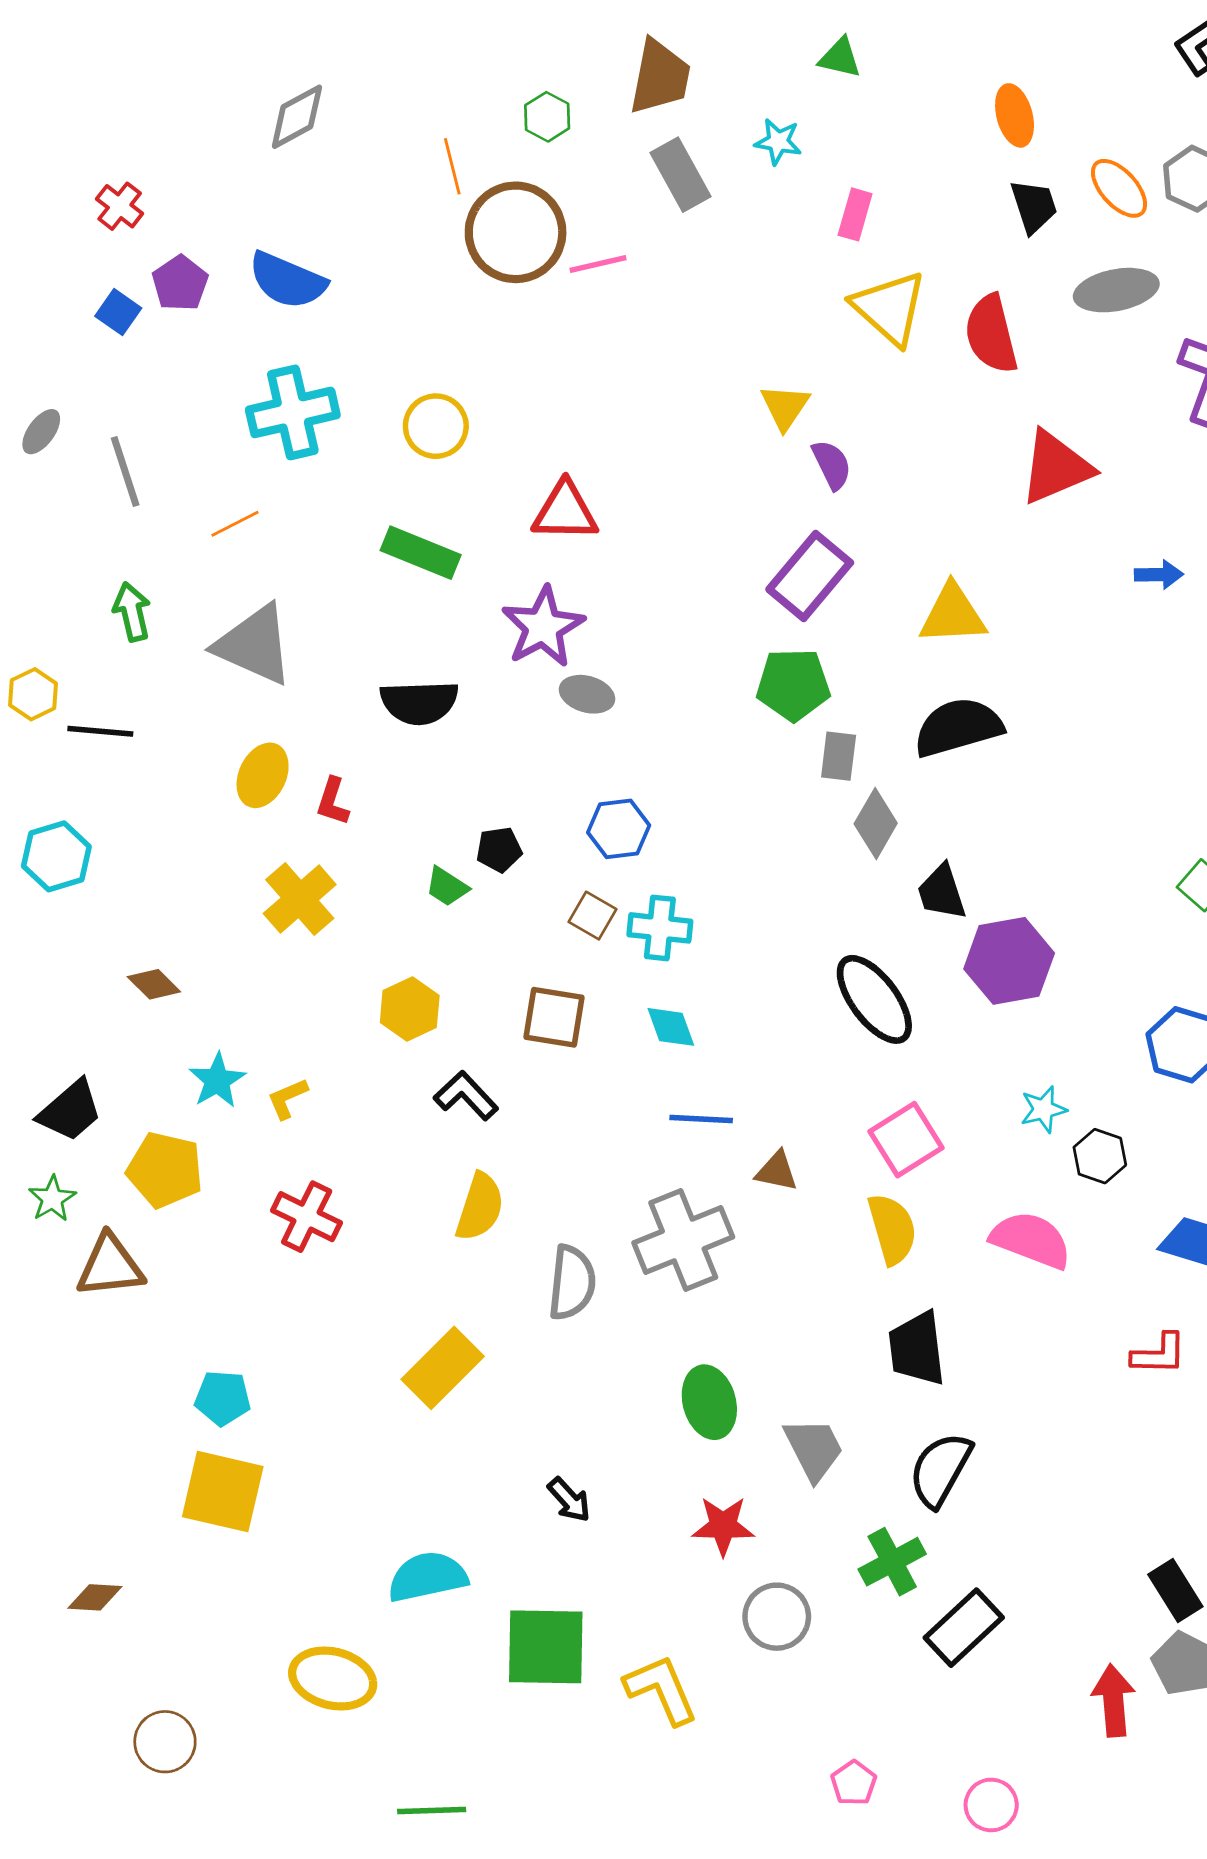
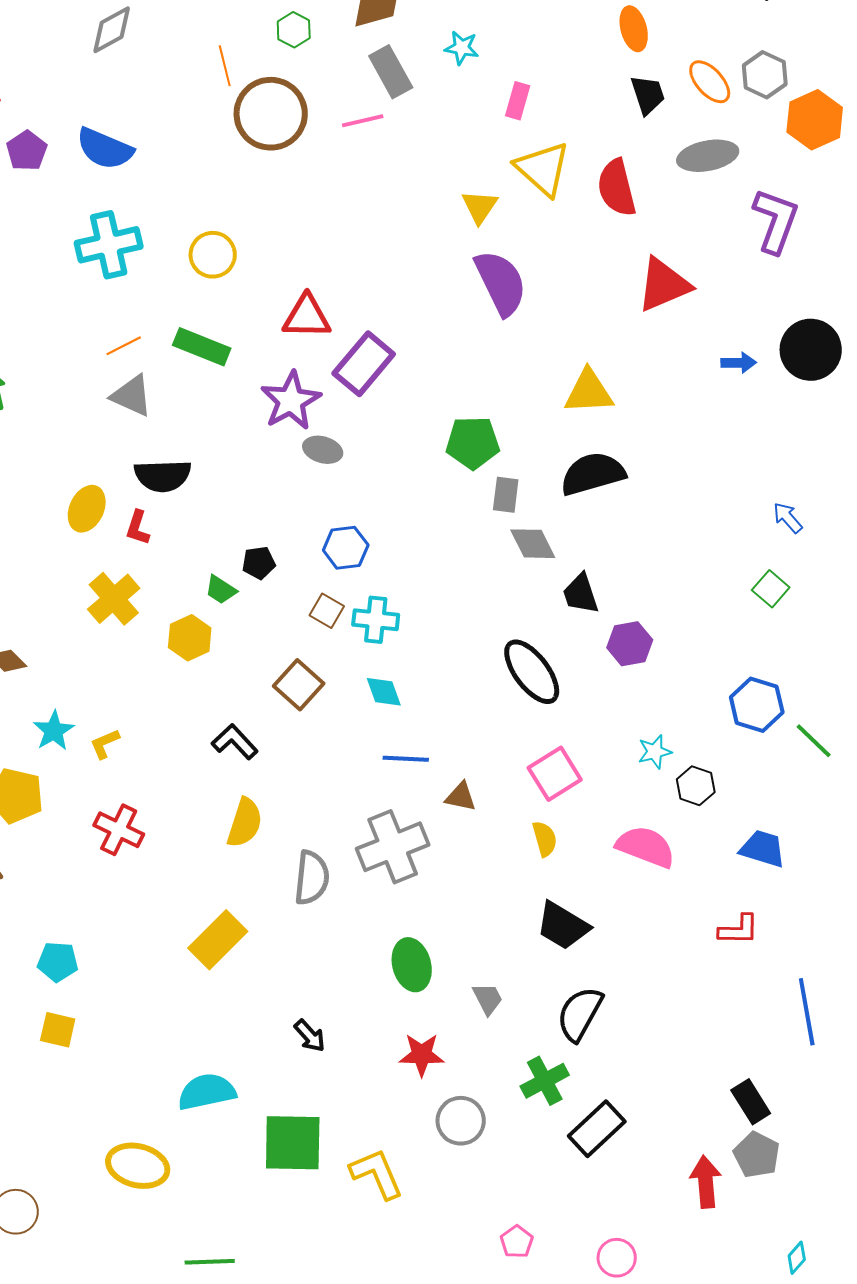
pink line: (598, 264) -> (363, 121), moved
yellow triangle: (785, 407) -> (480, 207), moved
purple semicircle: (832, 465) -> (501, 283), size x1.8
orange line: (235, 524) -> (124, 346), moved
purple rectangle: (810, 576) -> (364, 364), moved
gray triangle: (254, 645) -> (132, 396), moved, size x0.7
black semicircle: (419, 702) -> (163, 476), moved
gray diamond: (876, 823) -> (533, 544), turned -57
purple hexagon: (1009, 961) -> (630, 644), size x0.7
yellow hexagon: (410, 1009) -> (190, 638), moved
brown square: (554, 1017) -> (299, 685), turned 33
yellow semicircle: (892, 1229) -> (545, 839), size x0.7
black trapezoid: (917, 1349) -> (563, 926), turned -52
gray trapezoid: (814, 1449) -> (488, 999), size x0.7
yellow square: (223, 1492) -> (58, 1030), size x0.6

